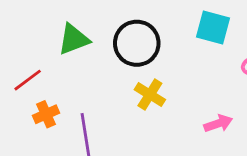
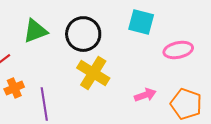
yellow cross: (150, 95) -> (93, 73), size x1.4

